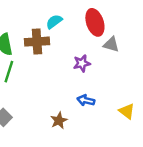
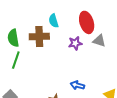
cyan semicircle: (54, 22) -> (54, 21), turned -72
purple star: (82, 63) -> (75, 43), moved

